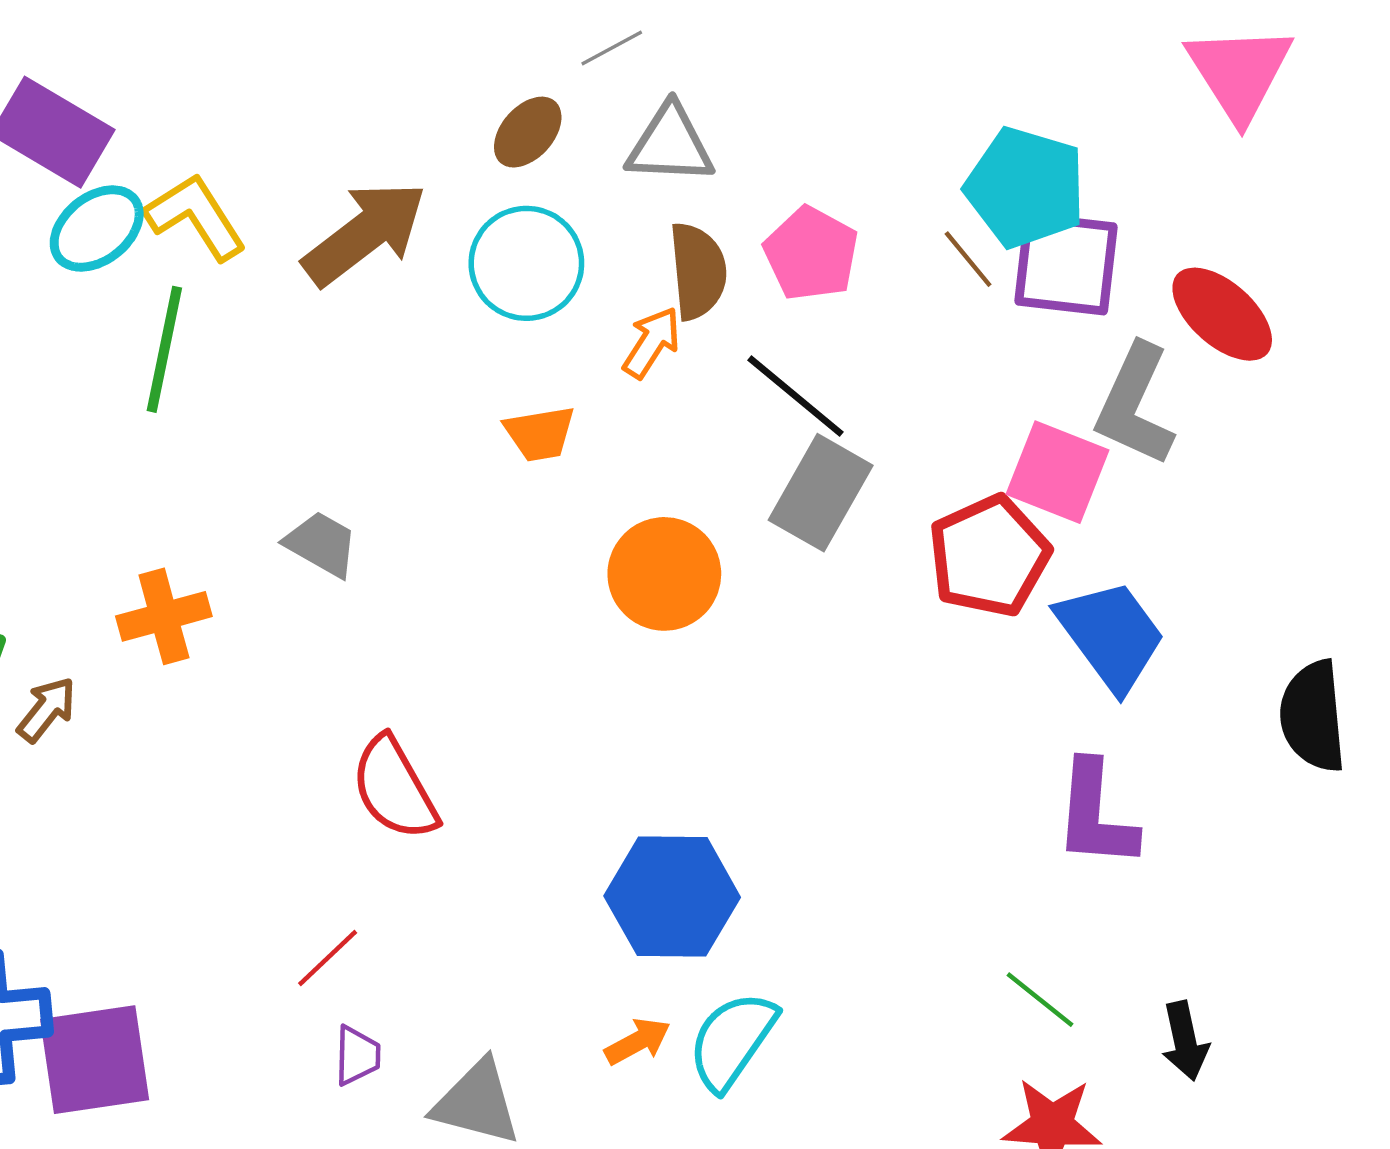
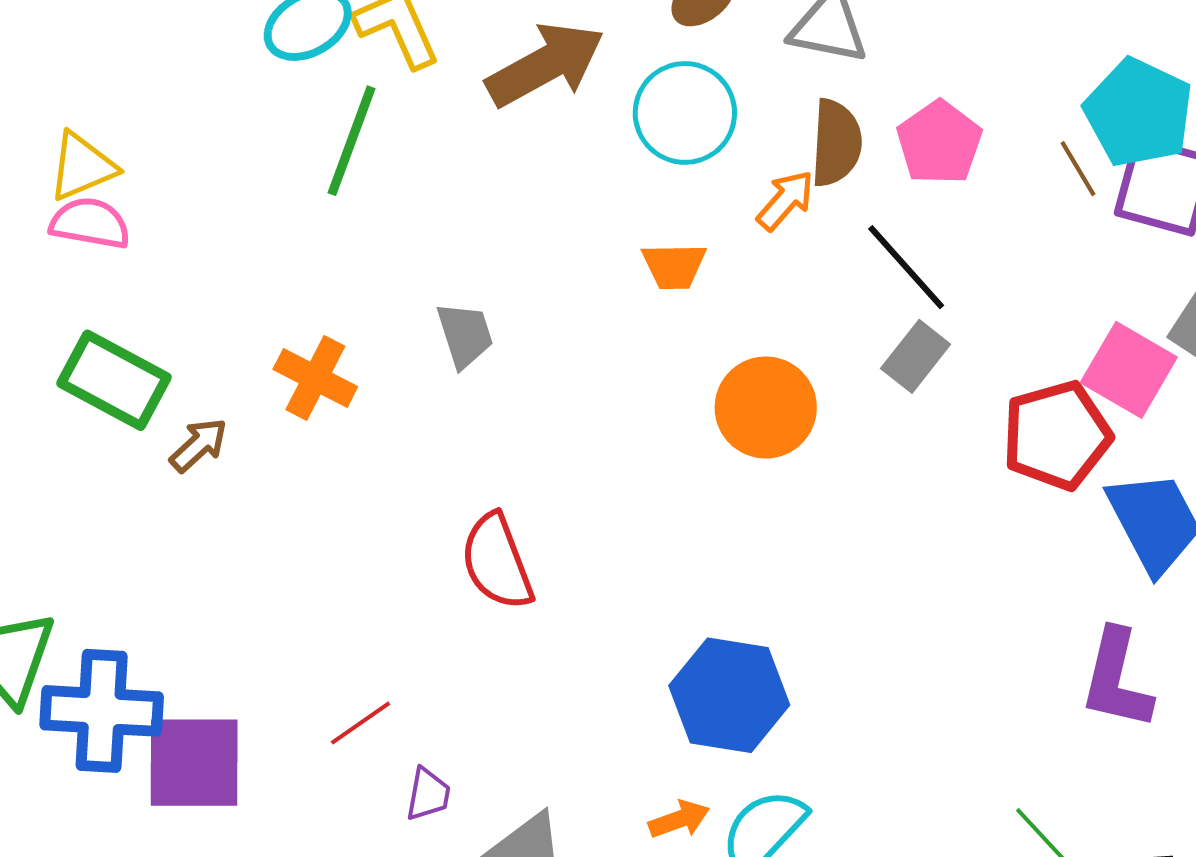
gray rectangle: (821, 493) -> (916, 356), size x0.7
gray trapezoid: (321, 544) -> (465, 335), turned 34
orange cross: (164, 616) -> (315, 378), turned 34
red line: (328, 958) -> (361, 723), moved

